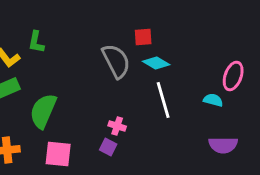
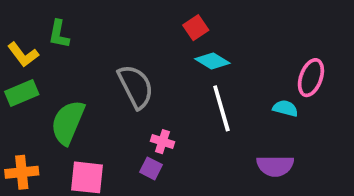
red square: (143, 37) -> (196, 28), turned -30
gray semicircle: (116, 61) -> (136, 87), moved
purple semicircle: (223, 145) -> (275, 166), moved

